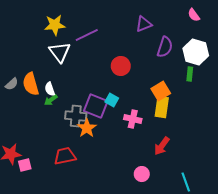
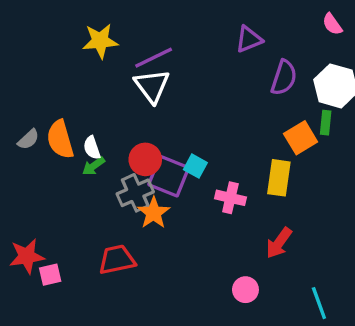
white triangle: (60, 52) -> (152, 86), moved
red circle: (121, 66) -> (145, 159), moved
orange square: (161, 91) -> (301, 138), moved
gray cross: (76, 116) -> (135, 193), turned -30

